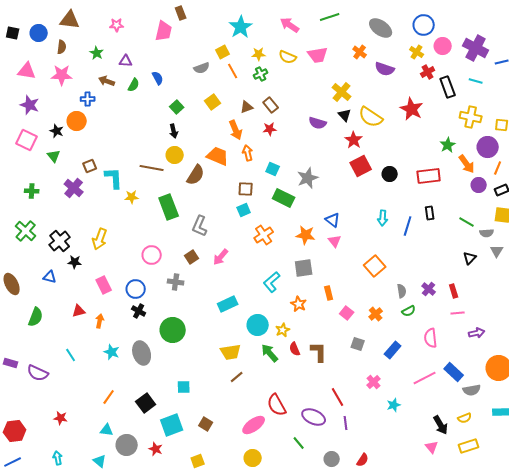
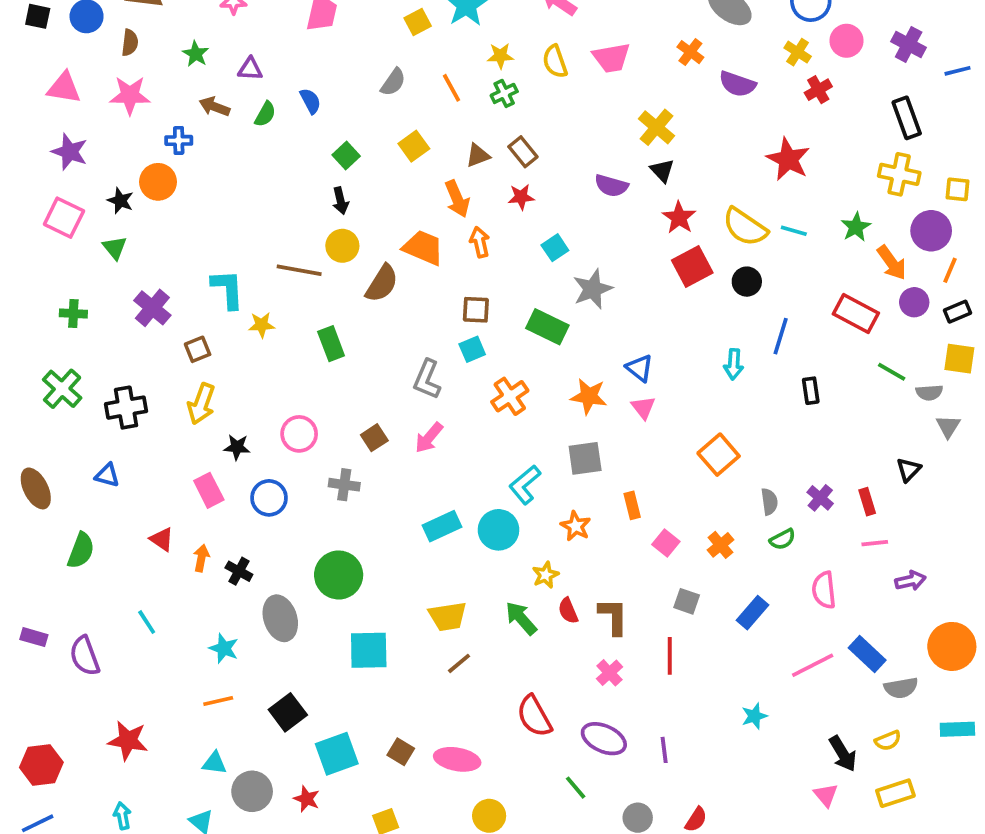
purple cross: (476, 48) -> (909, 45), size x0.7
yellow square: (223, 52) -> (418, 22), moved
yellow semicircle: (288, 57) -> (555, 61), turned 48
gray semicircle: (202, 68) -> (393, 82), turned -35
cyan line: (476, 81) -> (794, 231), moved
black rectangle: (448, 87) -> (907, 118), moved
yellow semicircle: (371, 117) -> (745, 227), moved
brown square: (90, 166) -> (198, 349), moved
cyan square: (273, 169) -> (555, 248), moved, turned 32
red rectangle: (429, 176) -> (856, 314), moved, turned 35
green rectangle: (169, 207) -> (331, 344), size x0.7
black rectangle: (430, 213) -> (811, 391), moved
gray L-shape: (200, 226) -> (427, 379), moved
blue line: (408, 226) -> (781, 336), moved
black cross: (60, 241) -> (126, 408), turned 30
black triangle: (470, 258) -> (909, 470), moved
black star: (75, 262) -> (237, 447), moved
red triangle: (79, 311) -> (162, 539), turned 48
black cross: (139, 311) -> (239, 571), moved
cyan circle: (258, 325) -> (499, 530), moved
cyan star: (112, 352) -> (224, 648), moved
purple semicircle: (38, 373) -> (85, 656), turned 45
pink cross: (374, 382) -> (609, 673), moved
cyan square: (184, 387) -> (369, 650), moved, size x1.6
orange line: (109, 397) -> (218, 701), turned 42
red line: (338, 397) -> (670, 656), moved, turned 30
red star: (61, 418) -> (128, 741), size x1.5
pink ellipse: (254, 425) -> (457, 759), moved, turned 45

